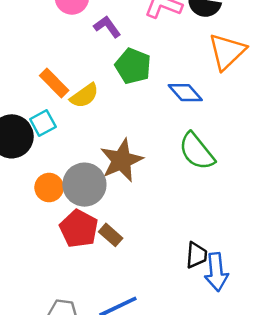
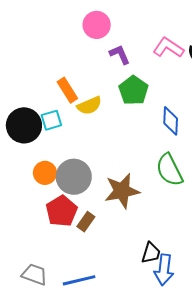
blue diamond: (185, 93) -> (171, 121), turned 32
brown star: (121, 160) -> (122, 191), moved
brown rectangle: (111, 235) -> (86, 222), turned 72

